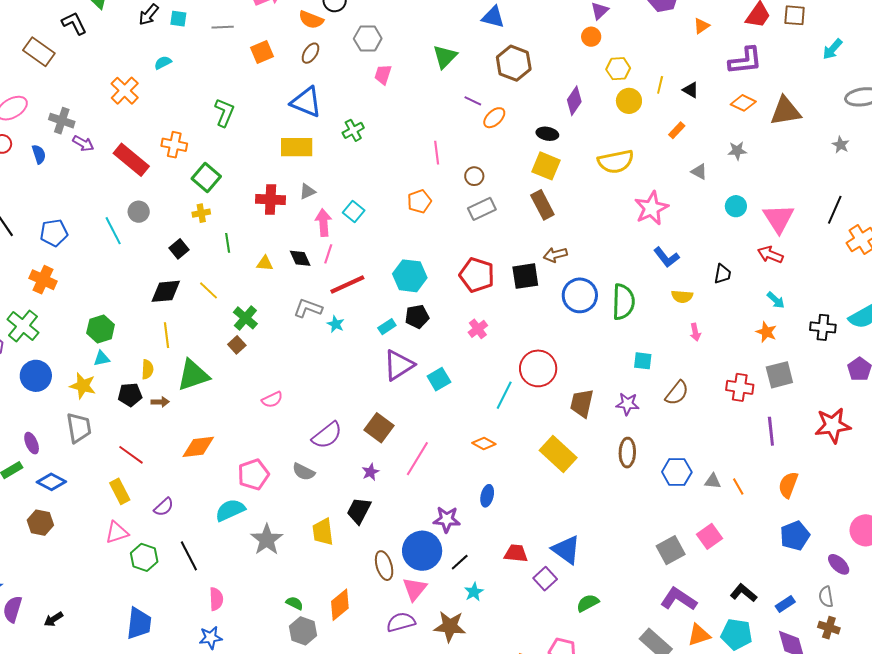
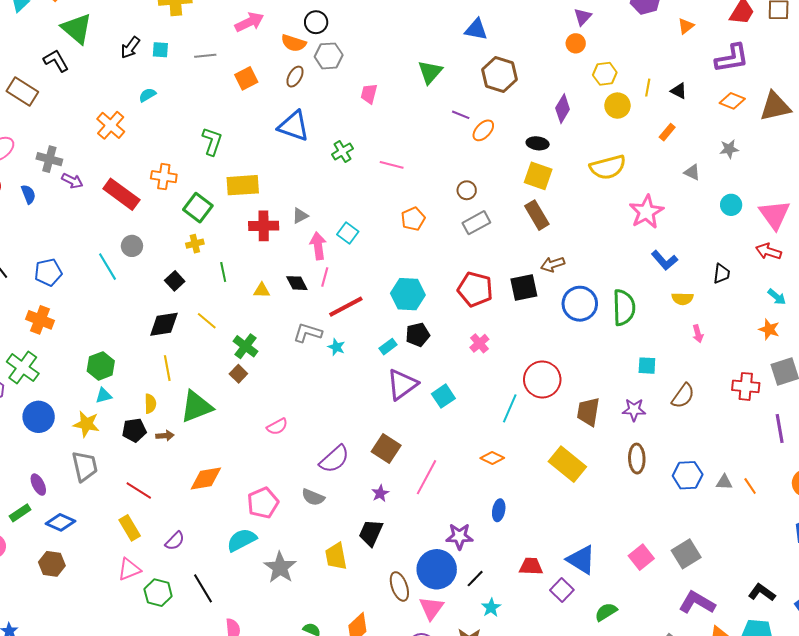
gray hexagon: (368, 38) -> (329, 56), moved
yellow rectangle: (297, 147) -> (243, 185), moved
pink line: (437, 153) -> (392, 165), moved, turned -65
pink square: (709, 536) -> (641, 557), moved

